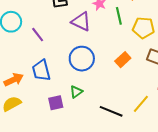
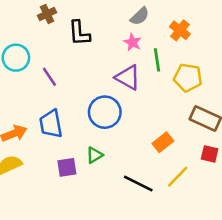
purple triangle: (81, 22) -> (128, 77), moved
orange rectangle: (123, 60) -> (163, 142), moved

